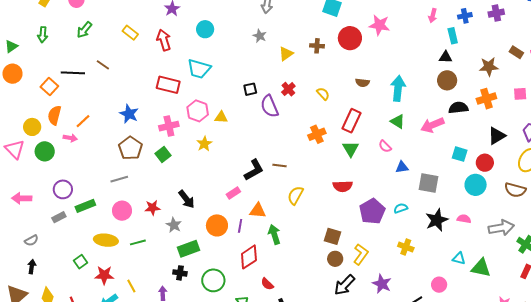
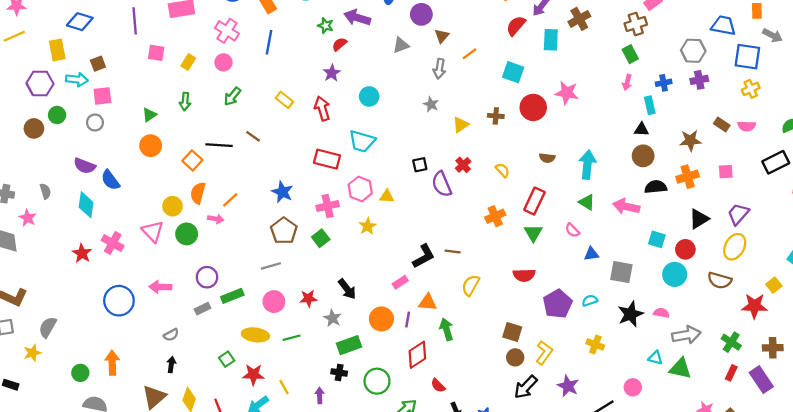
pink arrow: (432, 125) -> (626, 206), turned 35
gray arrow: (501, 228) -> (686, 335), moved

